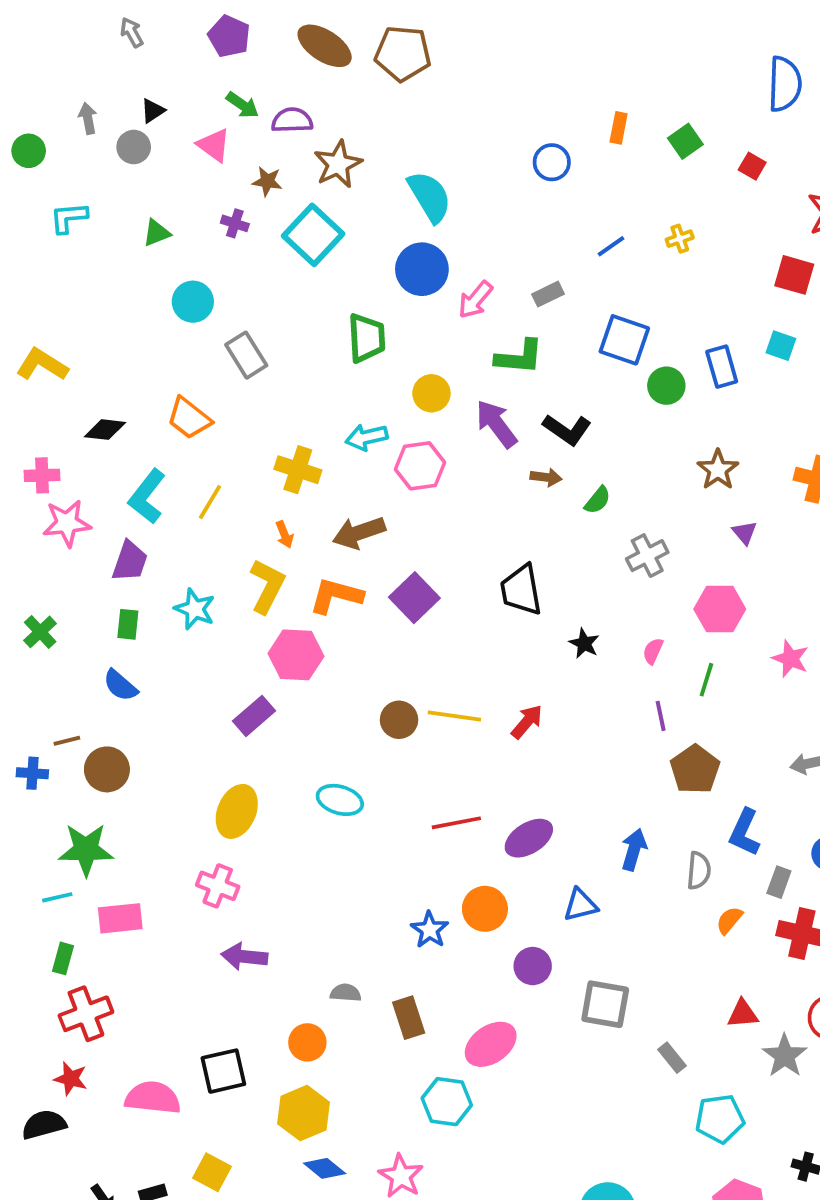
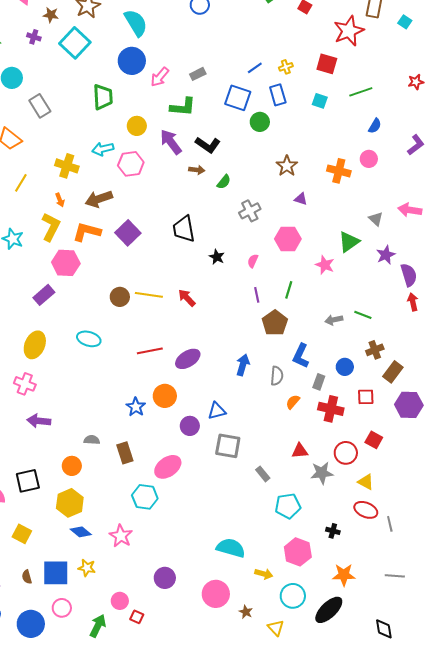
yellow cross: (680, 239) -> (286, 67), moved
blue line: (611, 246) -> (255, 68), moved
blue rectangle: (722, 367) -> (278, 95), moved
purple triangle: (745, 533) -> (301, 199), turned -32
green line: (706, 680) -> (289, 290), moved
red arrow: (527, 722) -> (187, 298), turned -84
blue triangle: (580, 905) -> (217, 411), moved
gray star: (785, 1056) -> (322, 473), turned 30

